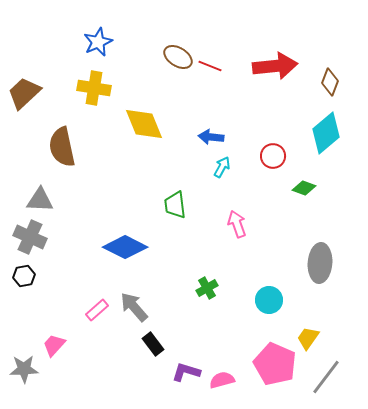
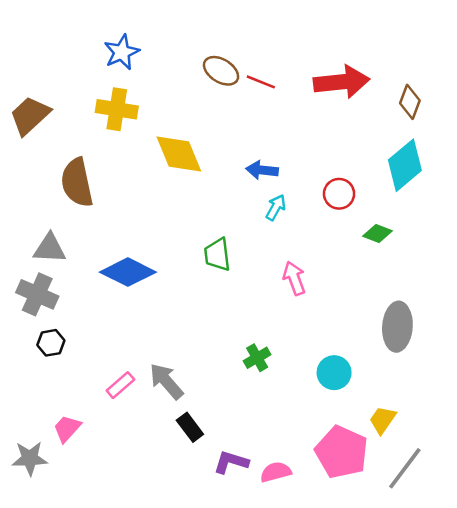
blue diamond: (125, 247) -> (128, 272), moved
black hexagon: (24, 276) -> (51, 343), moved

